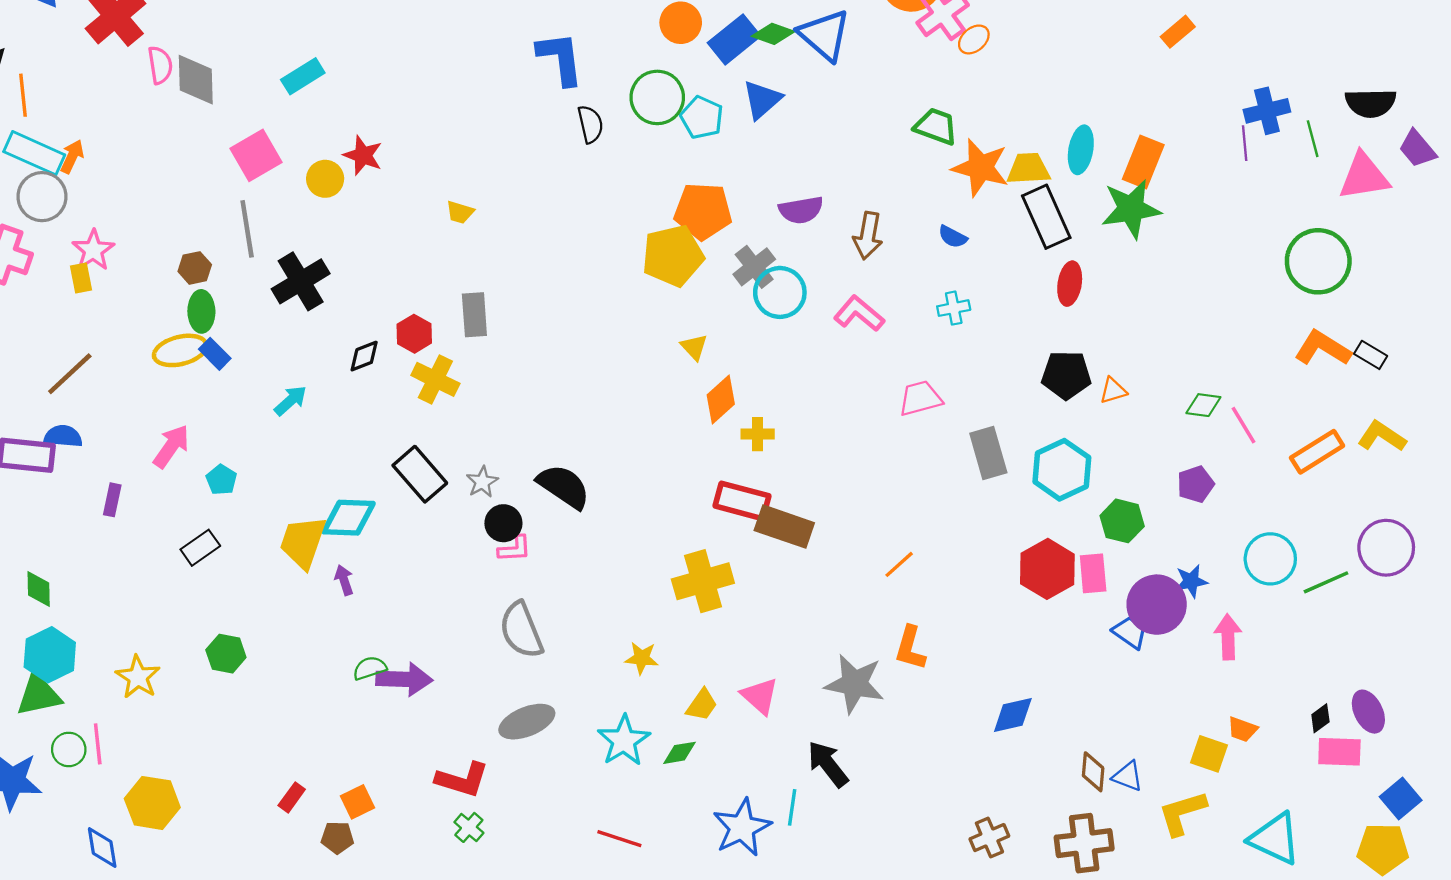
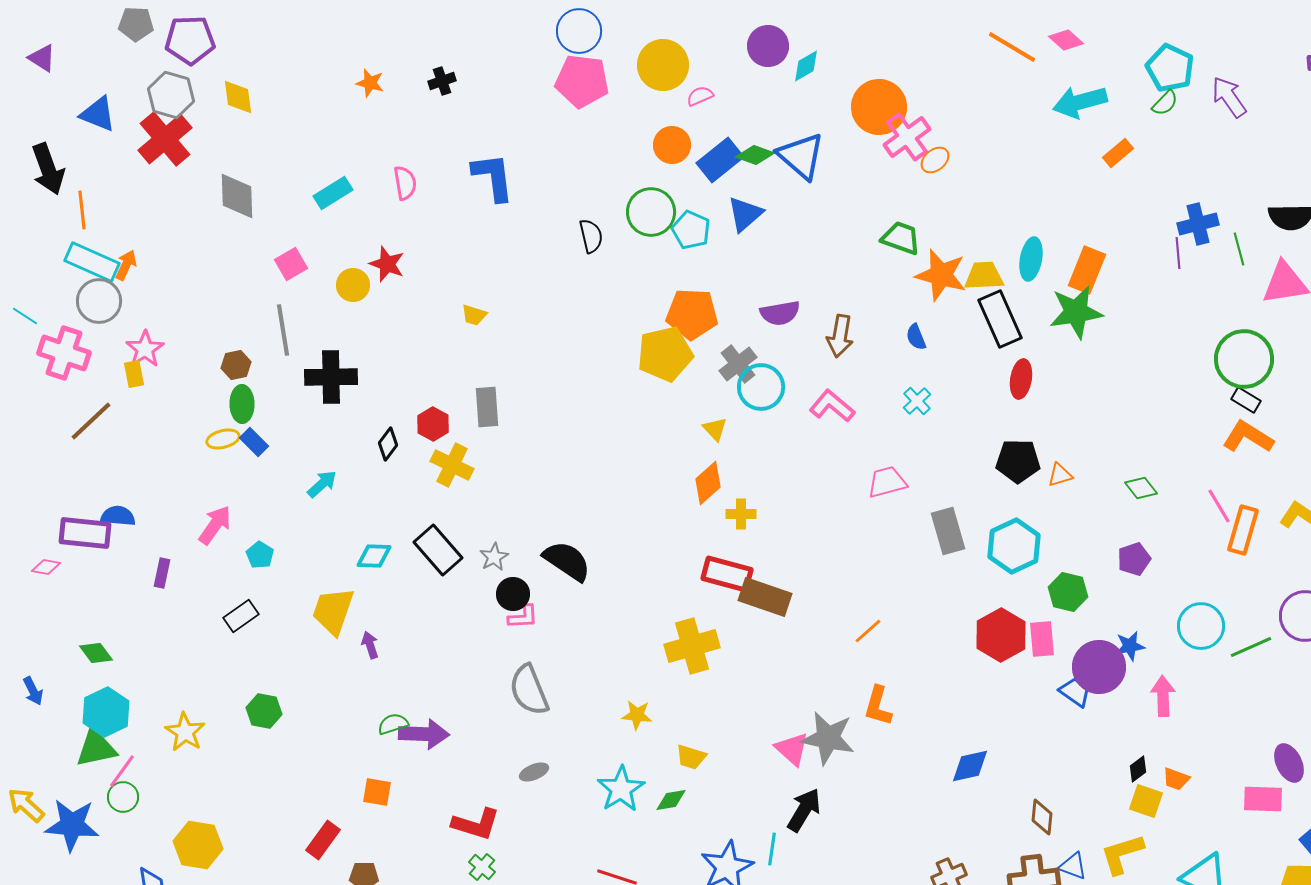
blue L-shape: (560, 58) -> (493, 177), moved
pink semicircle: (160, 65) -> (405, 183), moved
pink square: (256, 155) -> (291, 264), size x0.7
blue semicircle: (953, 237) -> (916, 337), turned 40
black cross: (301, 281) -> (331, 377), turned 30
cyan cross: (954, 308) -> (917, 401), turned -32
yellow triangle: (694, 347) -> (715, 429), moved
yellow ellipse: (180, 350) -> (223, 439), size x0.7
black rectangle: (1371, 355) -> (1246, 400), moved
black diamond: (364, 356) -> (388, 444), turned -32
brown line: (70, 374) -> (91, 421), moved
green diamond: (1203, 405) -> (1141, 488), turned 44
pink line: (1244, 425) -> (1219, 506), moved
orange rectangle: (1317, 452) -> (1243, 530), turned -42
cyan diamond: (349, 518) -> (374, 556), moved, size x0.7
green diamond: (39, 589) -> (96, 653), turned -36
pink triangle: (760, 696) -> (792, 749), moved
yellow trapezoid: (702, 705) -> (691, 757), turned 72
black diamond: (1320, 718) -> (1138, 769), moved
gray ellipse: (527, 722) -> (534, 772), size x0.6
pink line: (98, 744) -> (122, 771), moved, turned 42
black arrow: (828, 764) -> (804, 810), turned 69
blue triangle: (1128, 776) -> (1073, 866), moved
red rectangle: (292, 797) -> (323, 840), size x1.4
orange square: (357, 802) -> (377, 792), moved, turned 36

